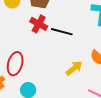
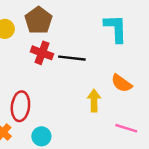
yellow arrow: (74, 68) -> (94, 101), turned -42

